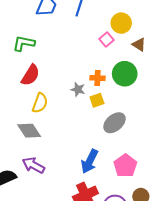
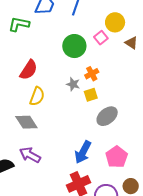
green L-shape: (24, 43) -> (19, 24), moved
green circle: (125, 74) -> (74, 46), moved
orange cross: (97, 78) -> (92, 74), turned -32

